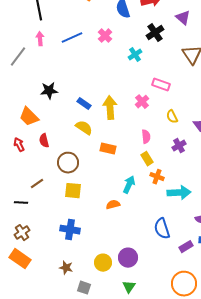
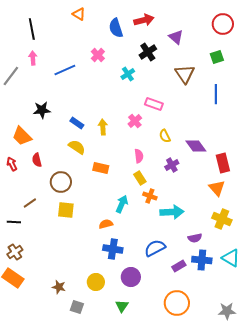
blue line: (72, 38) -> (65, 70), moved
yellow arrow: (110, 108) -> (103, 127), size x0.7
blue semicircle: (162, 229) -> (155, 248), turned 80
blue cross: (70, 230) -> (113, 249), moved
purple circle: (128, 258) -> (131, 277), moved

